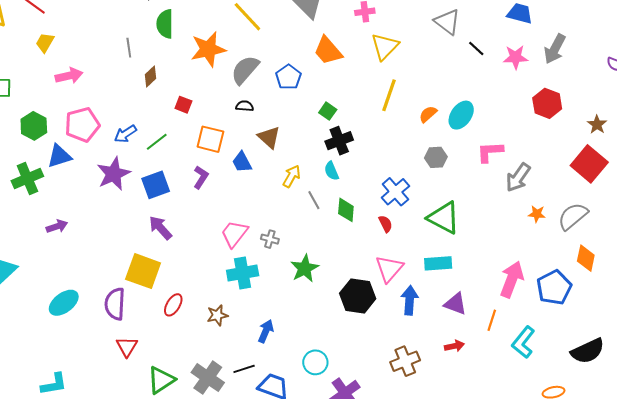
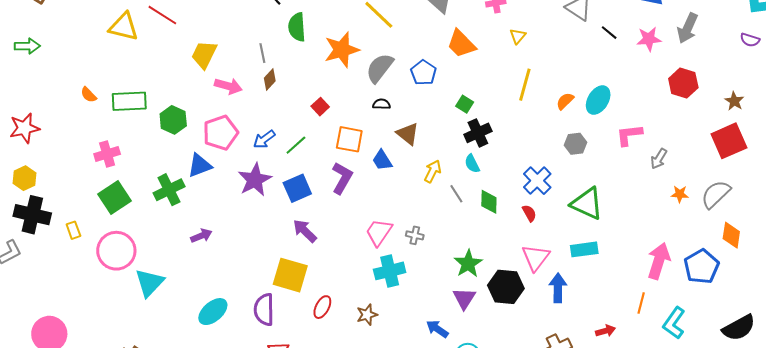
yellow trapezoid: (45, 43) -> (204, 55), moved, size x1.4
yellow triangle: (385, 46) -> (518, 36), size x0.6
pink arrow: (69, 76) -> (228, 86), moved, turned 32
brown diamond: (151, 77) -> (270, 80), moved
red square: (183, 105) -> (320, 107), turned 30
green hexagon: (34, 126) -> (173, 120), moved
red square: (589, 164) -> (729, 141), turned 30
purple L-shape: (201, 177) -> (342, 178), size x1.4
gray arrow: (518, 177) -> (659, 159), size x0.7
green star: (305, 268) -> (468, 264), moved
purple triangle: (455, 304) -> (464, 298), moved, turned 45
blue arrow: (266, 331) -> (437, 329), moved, turned -75

